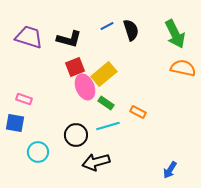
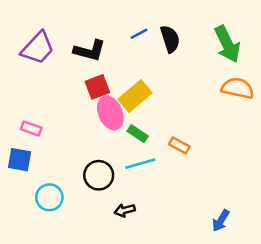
purple trapezoid: (29, 37) -> (38, 48), turned 116
black arrow: (96, 162) -> (125, 210), size x0.6

